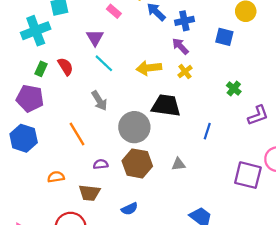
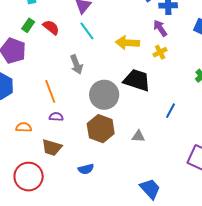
red semicircle: (65, 67) -> (51, 27), turned -30
purple semicircle: (101, 164) -> (56, 117), moved

